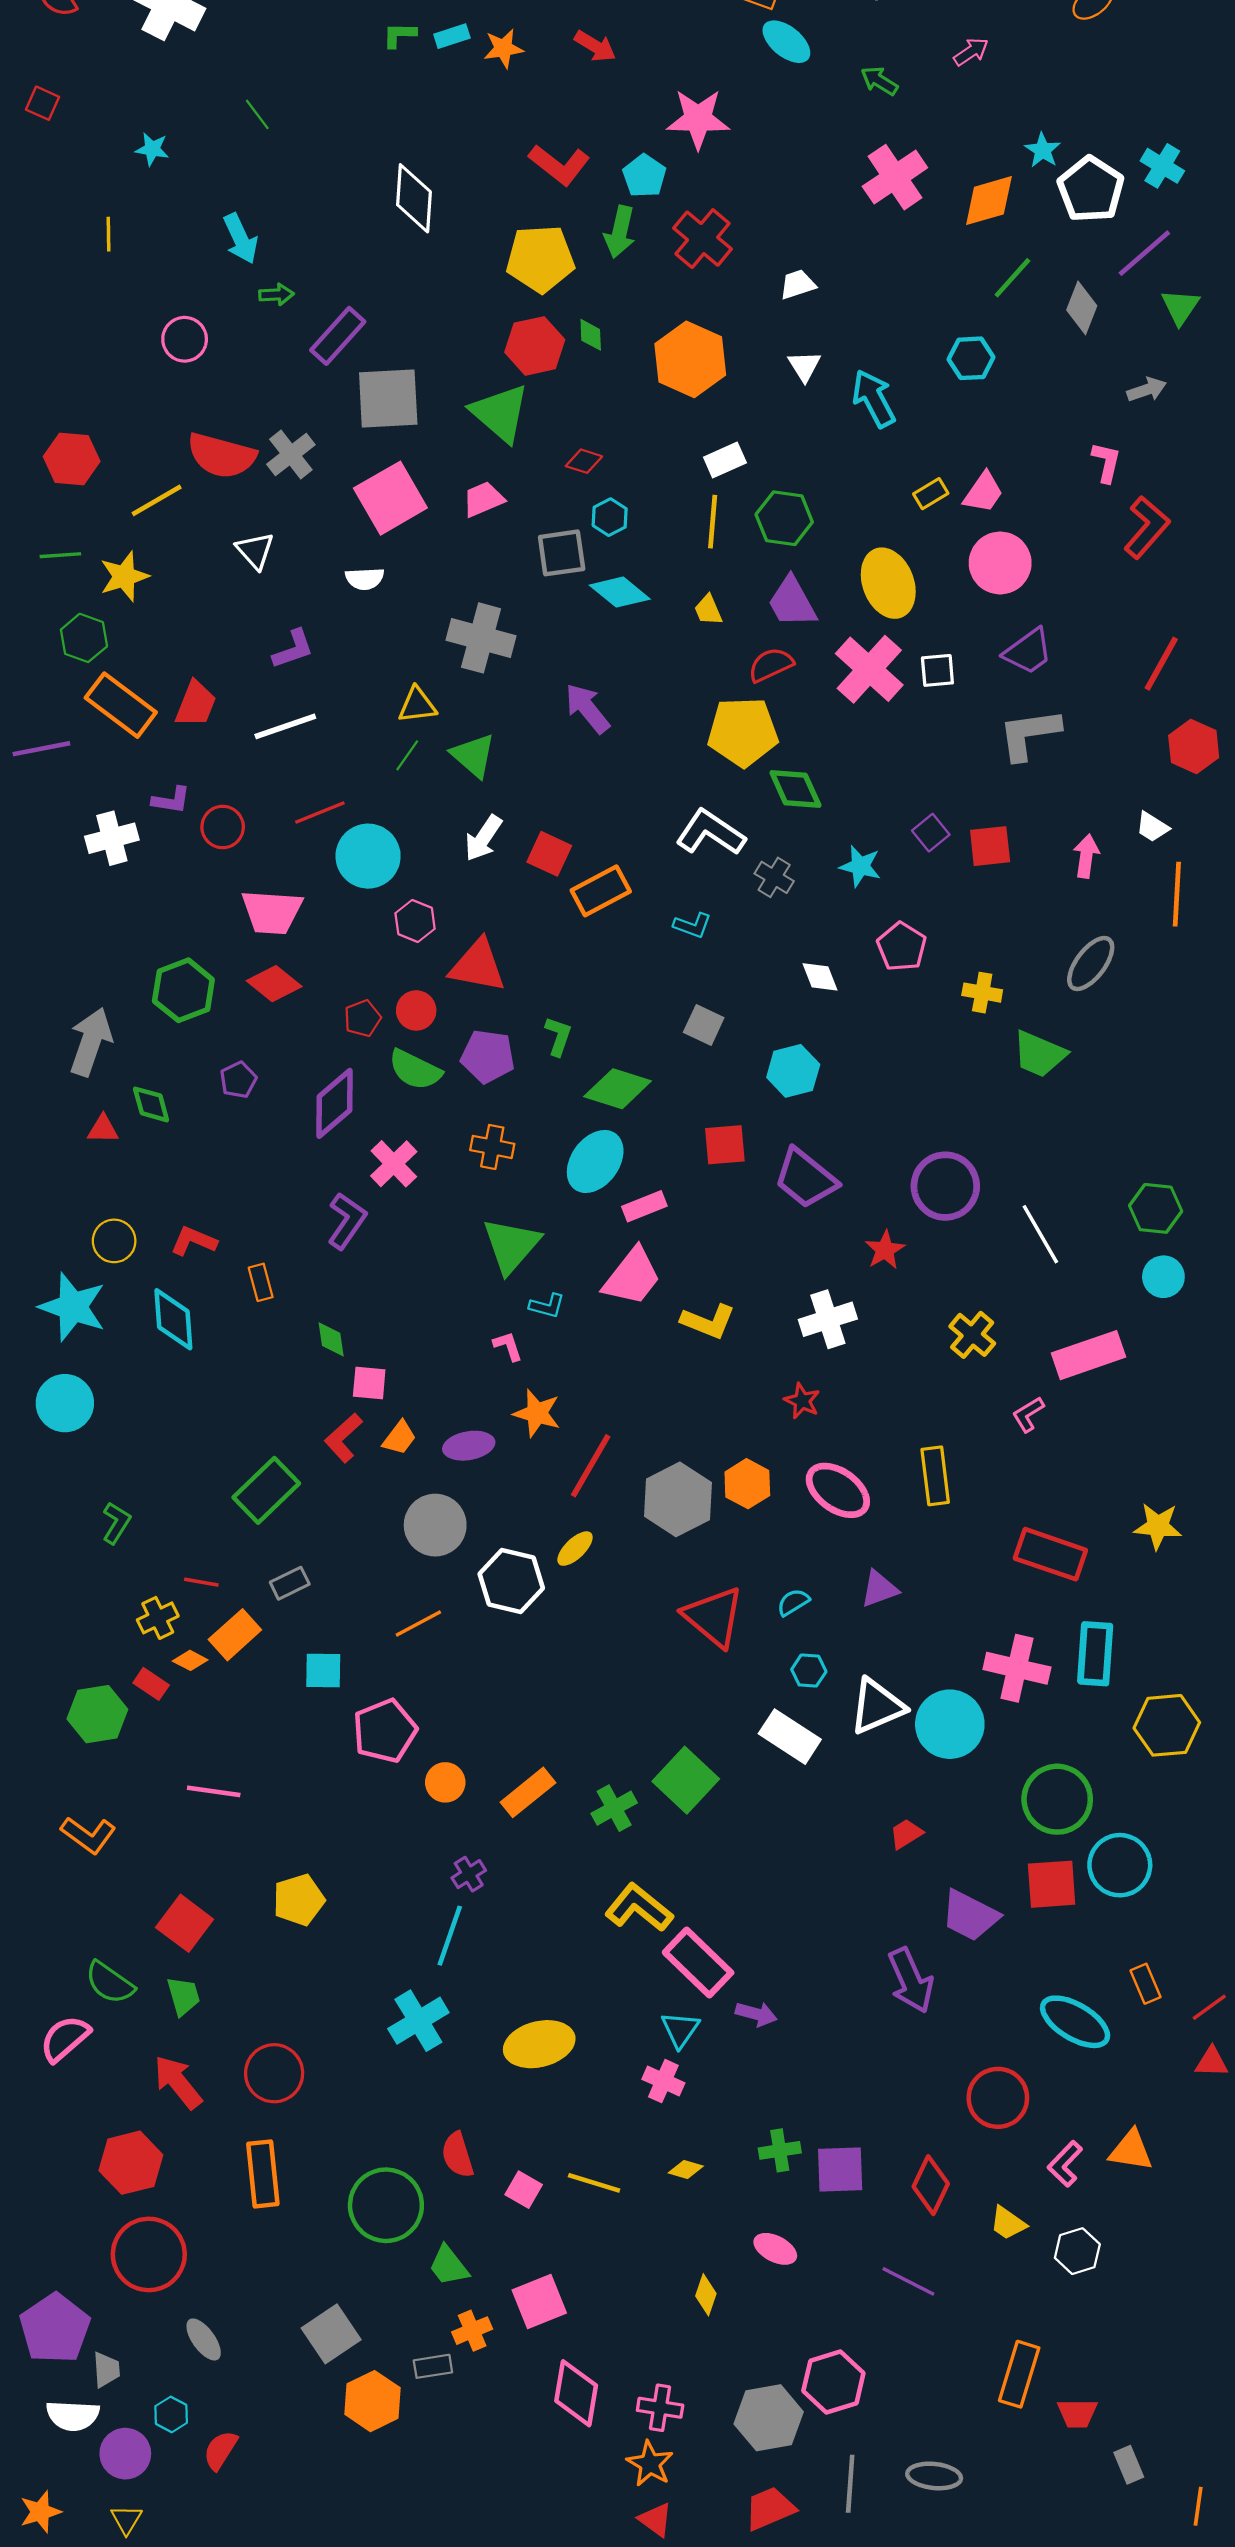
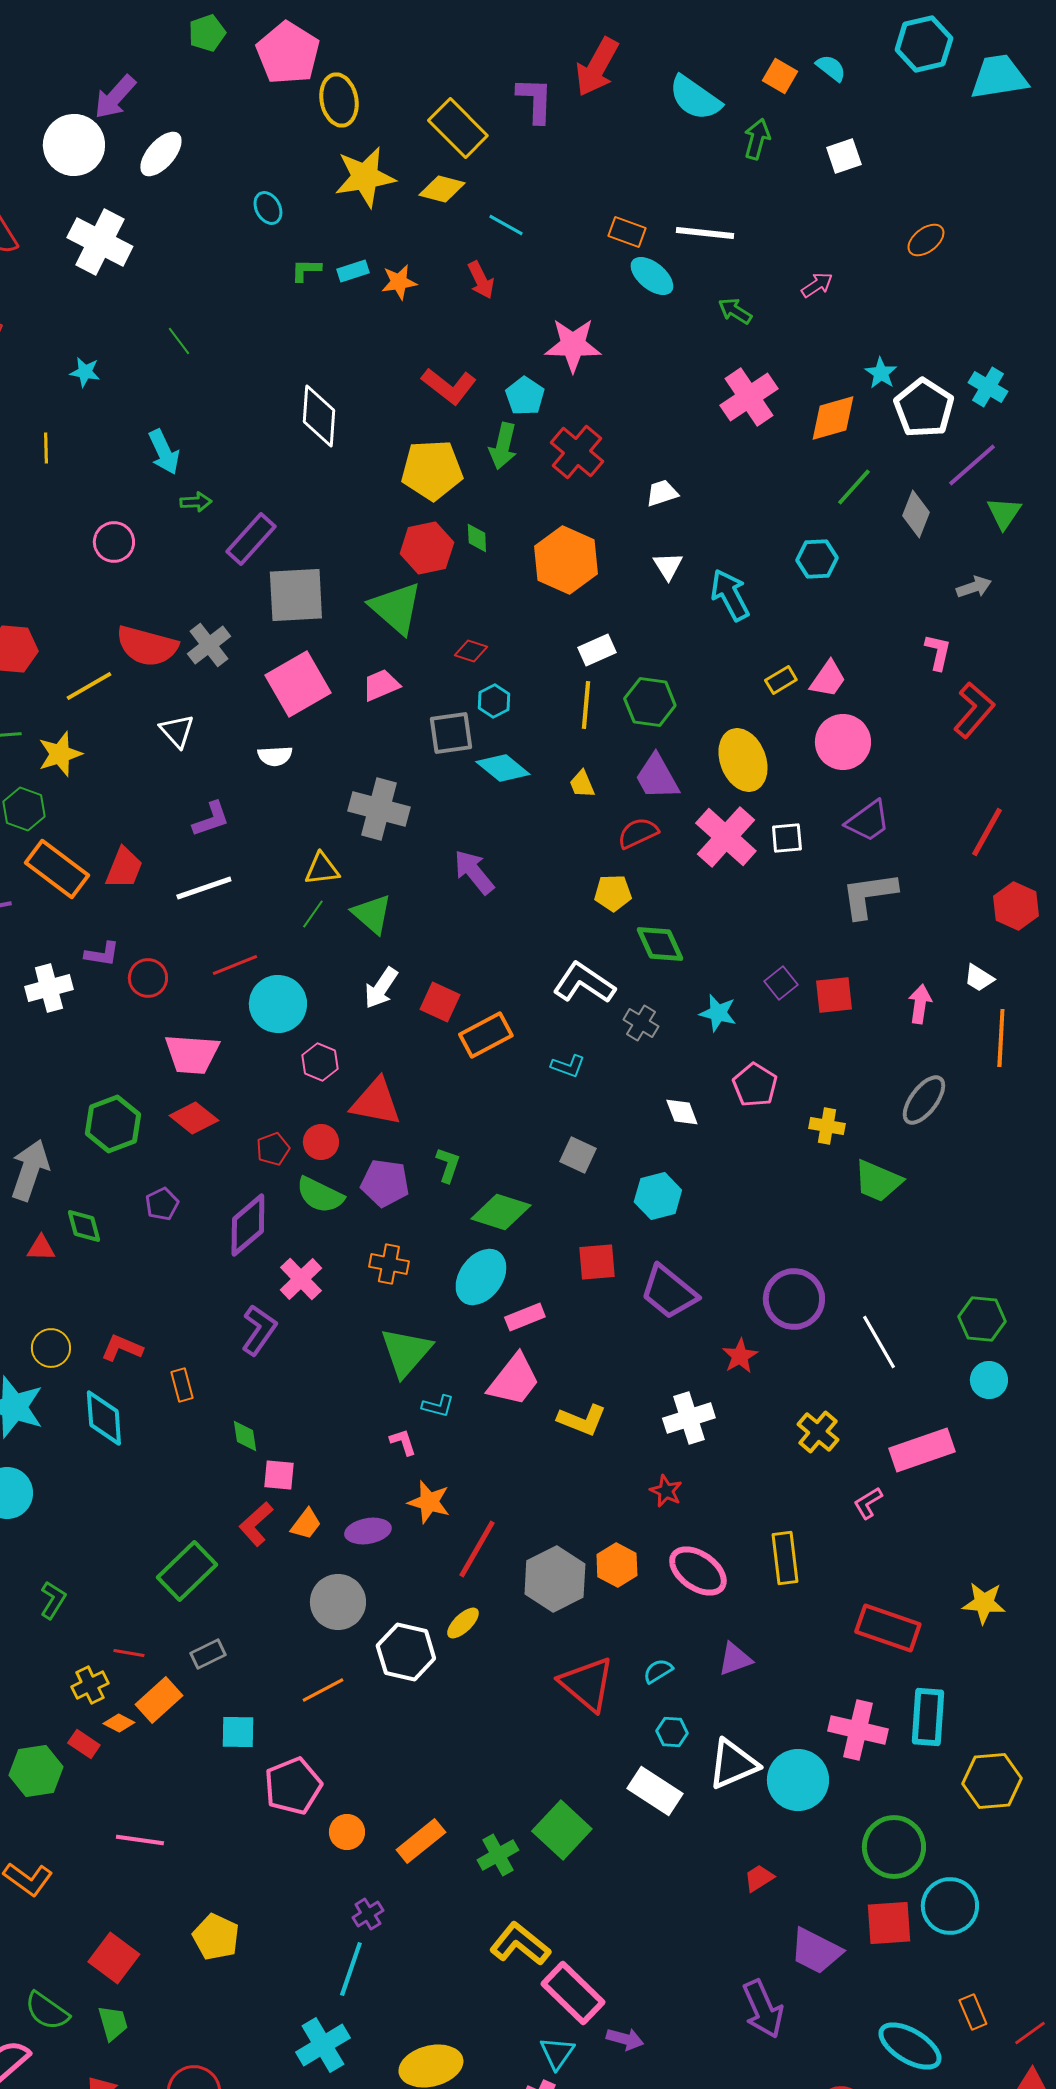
red arrow: (595, 46) -> (481, 280), turned 33
yellow pentagon: (743, 732) -> (613, 893), size x0.6
yellow pentagon: (299, 1900) -> (216, 1937), turned -30

